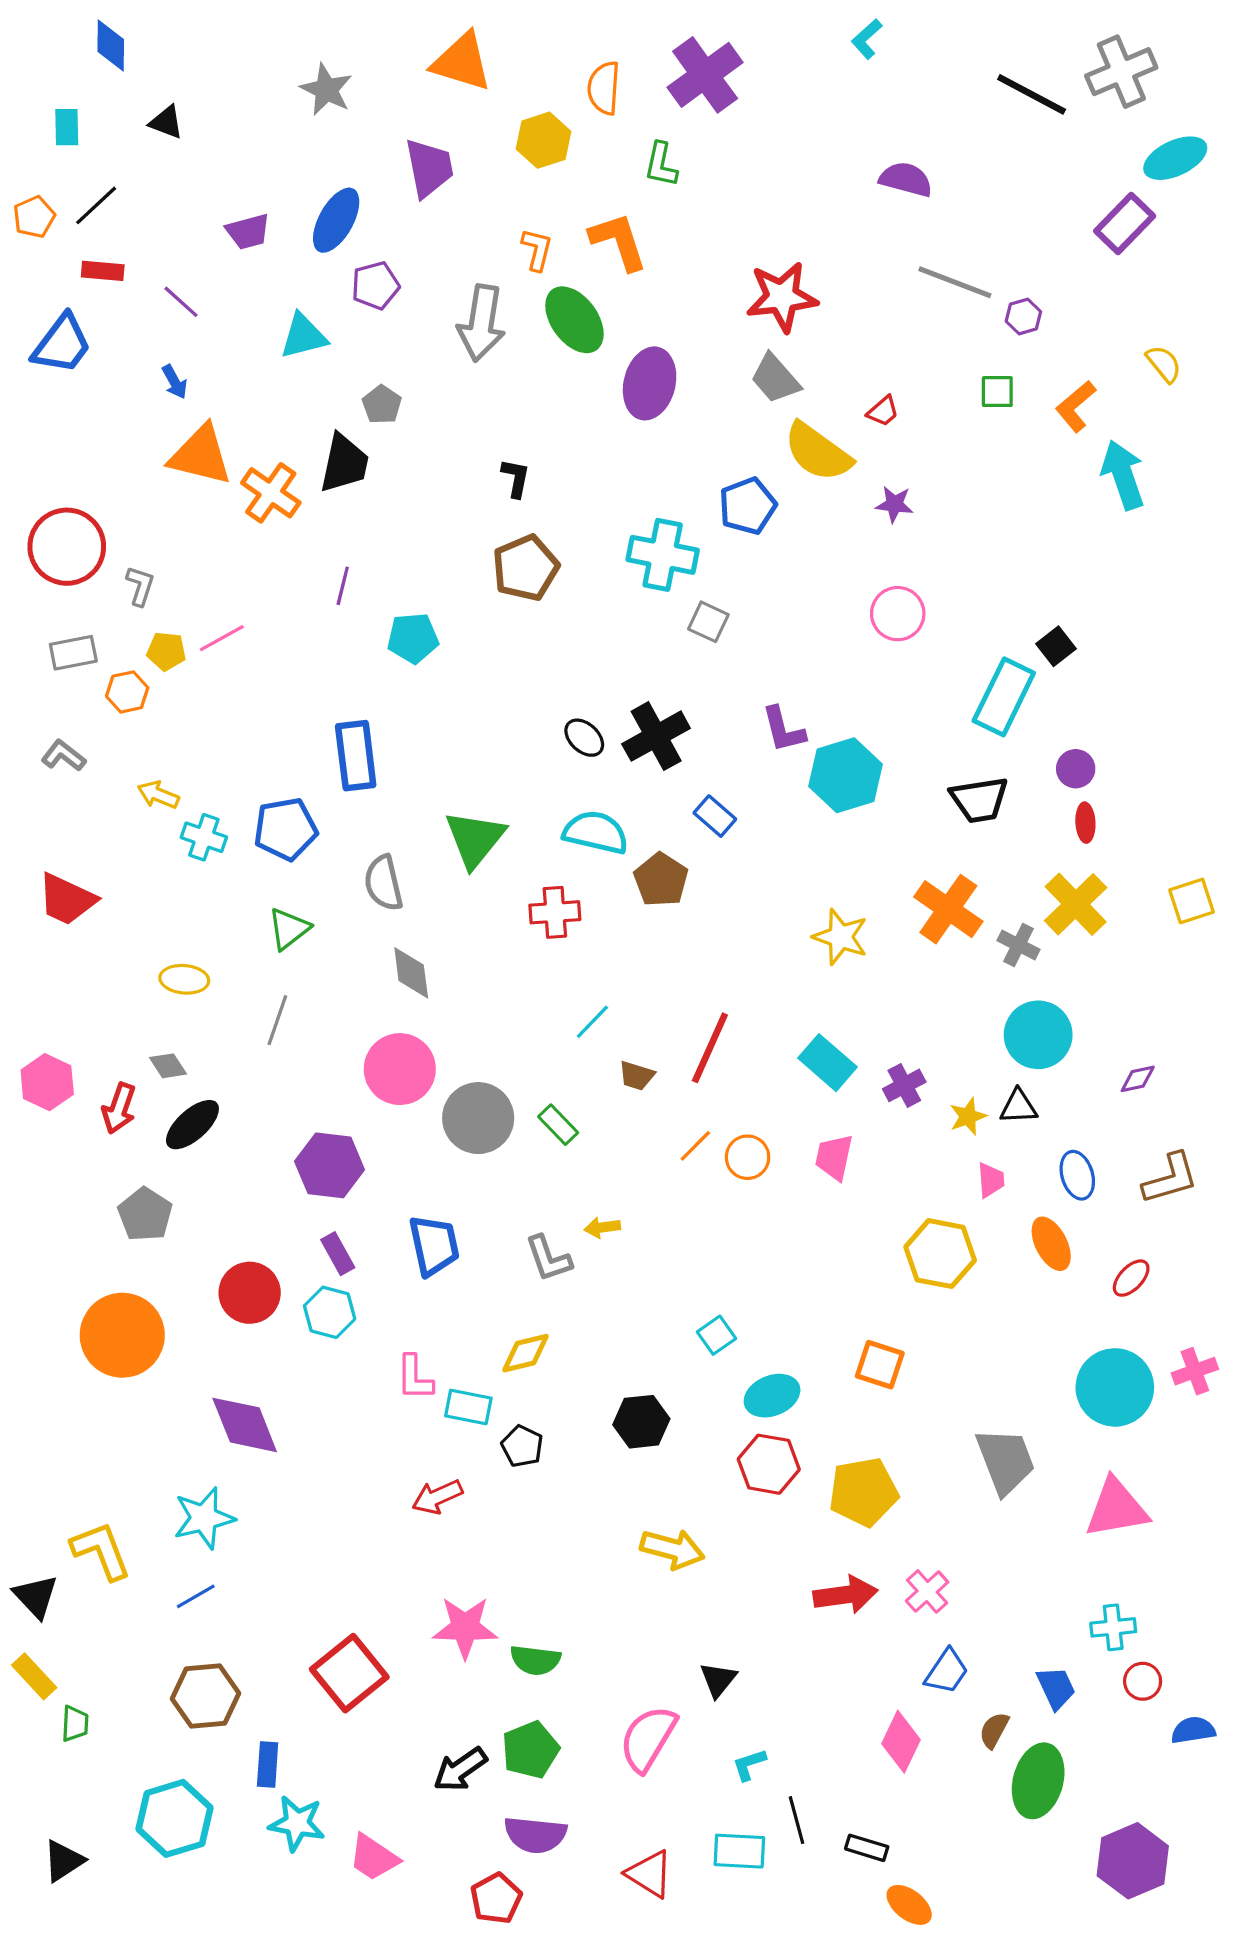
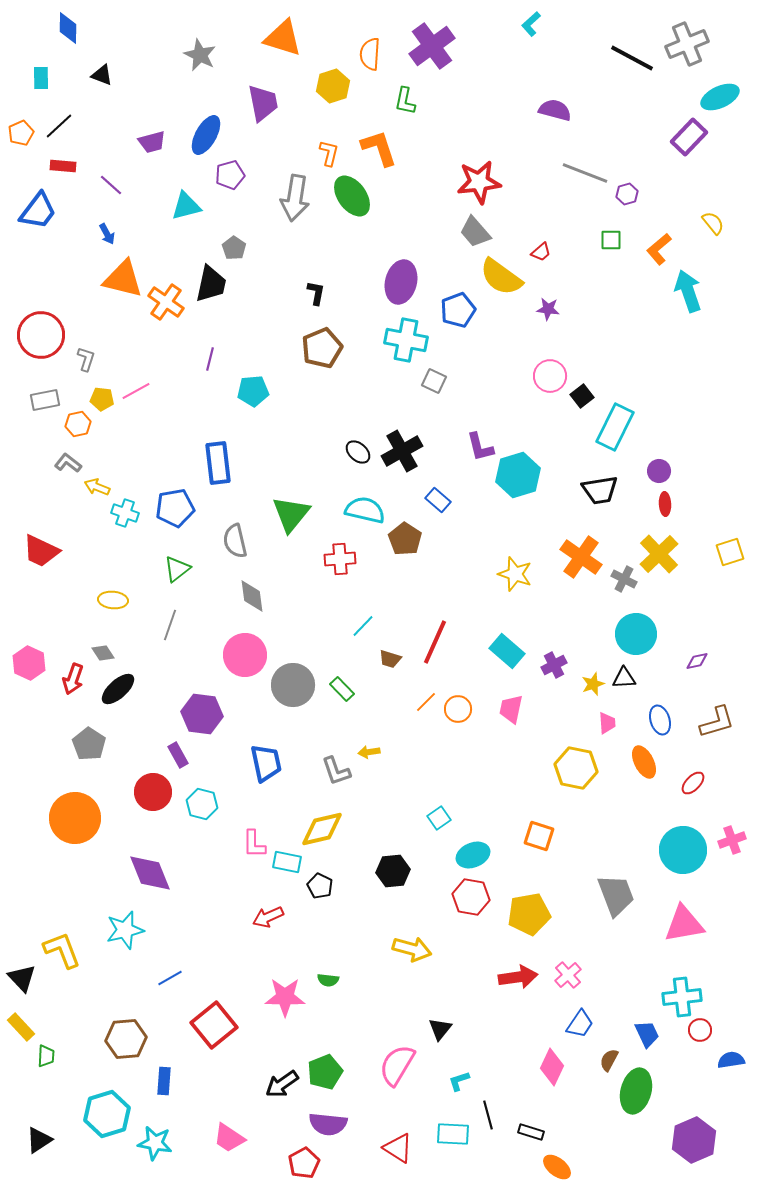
purple ellipse: (650, 383) -> (401, 282), moved
black square: (1056, 646) -> (582, 396), moved
gray L-shape: (64, 756) -> (68, 463), moved
purple rectangle: (338, 1254) -> (178, 755), moved
yellow diamond: (525, 1353) -> (322, 829), size x1.4
blue line: (196, 1596) -> (170, 978), moved
cyan cross: (1113, 1627) -> (682, 997), size x1.4
green semicircle: (535, 1660) -> (328, 980), moved, size x0.7
cyan star: (297, 1823) -> (155, 1143), moved

